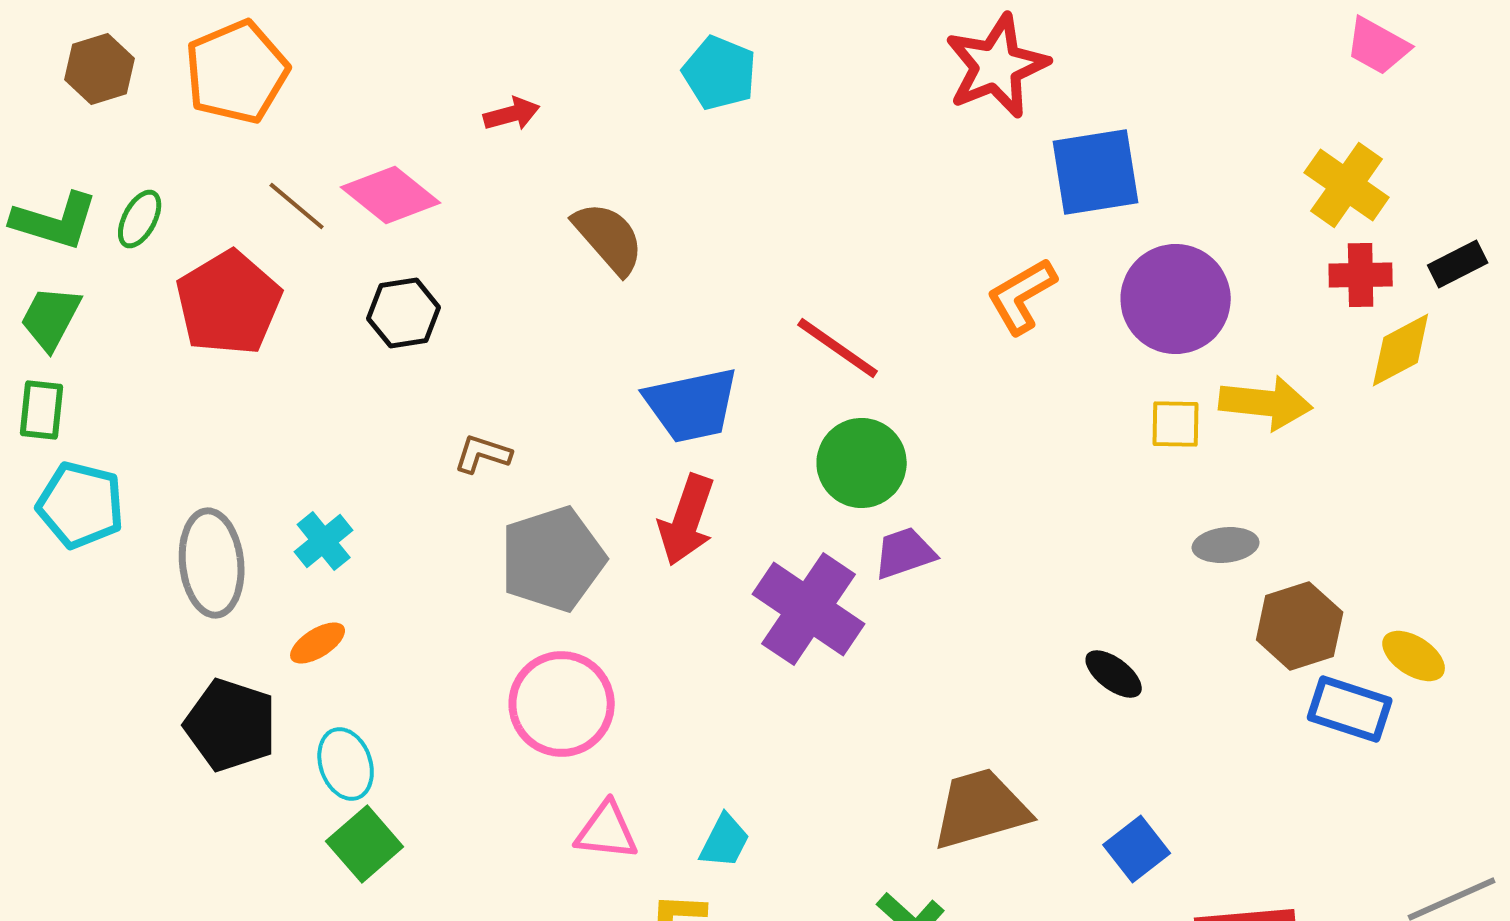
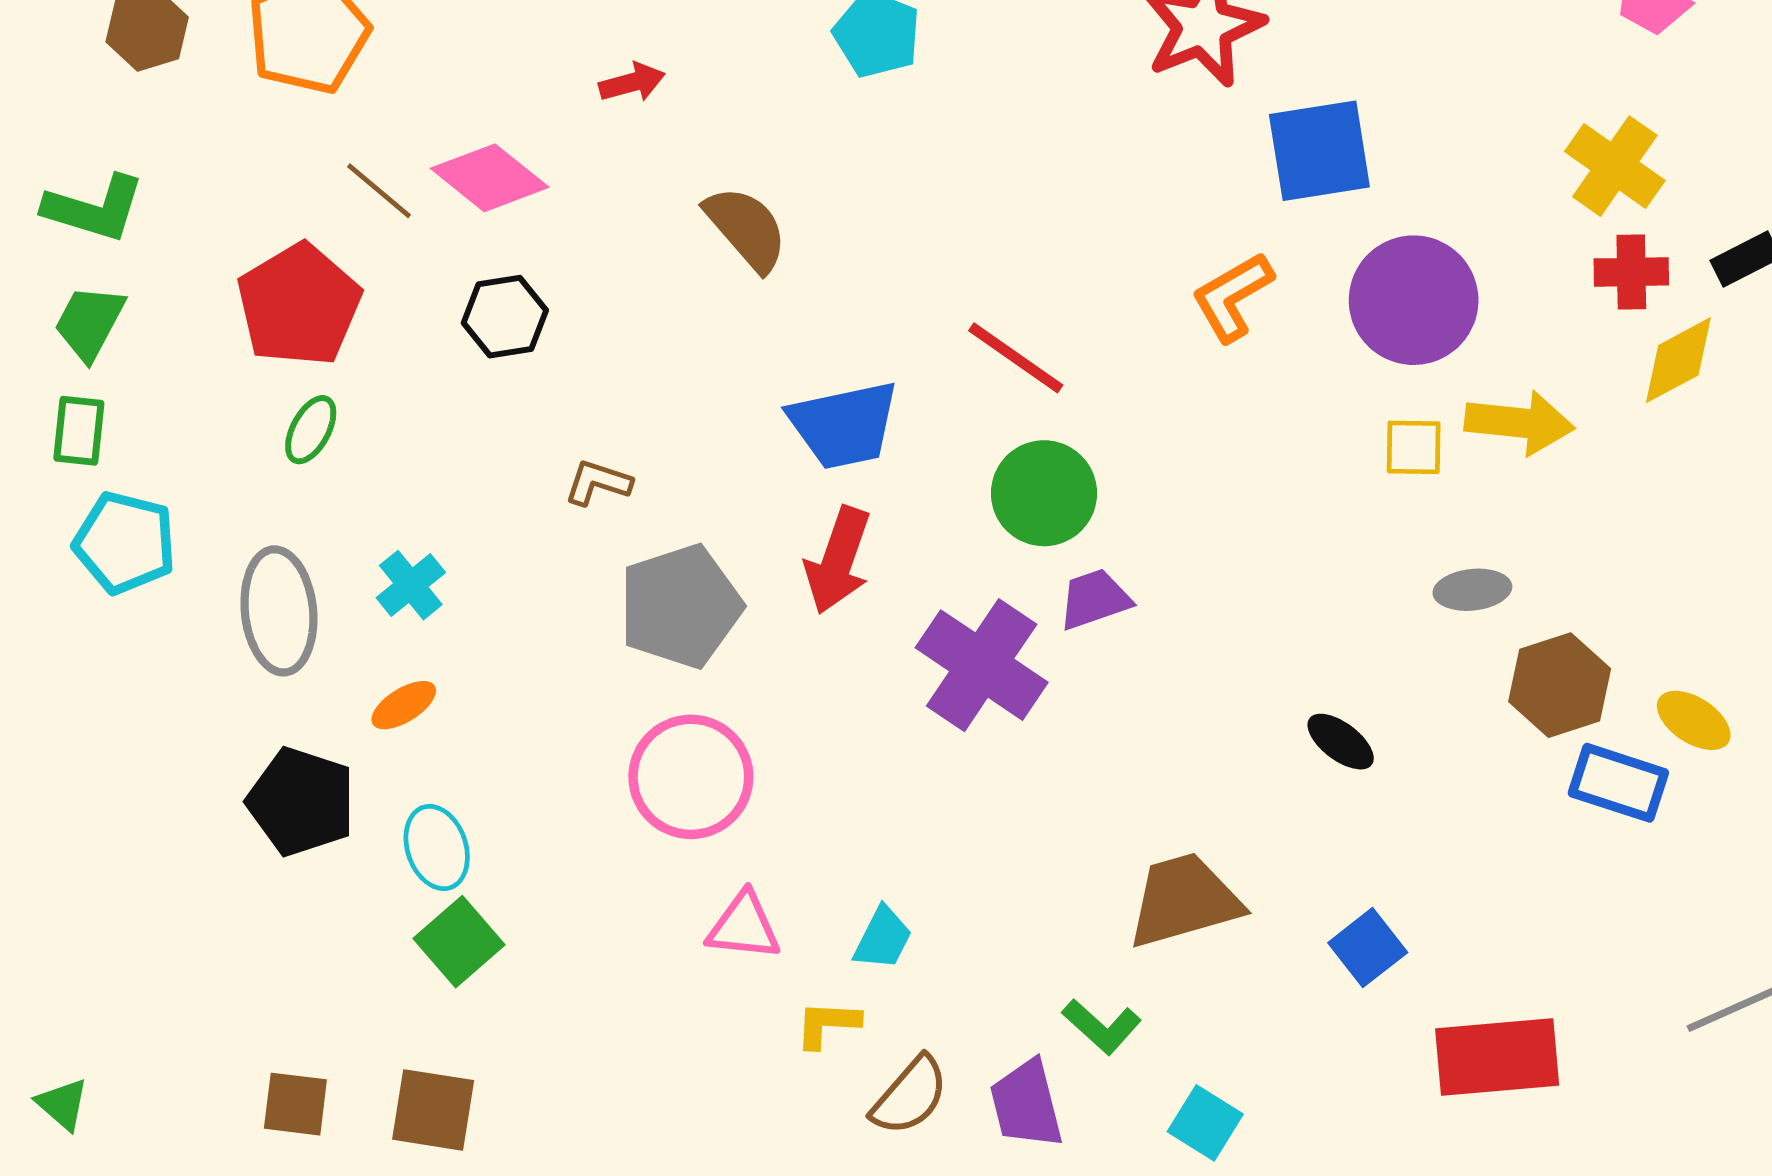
green ellipse: (140, 219) -> (311, 430), moved

